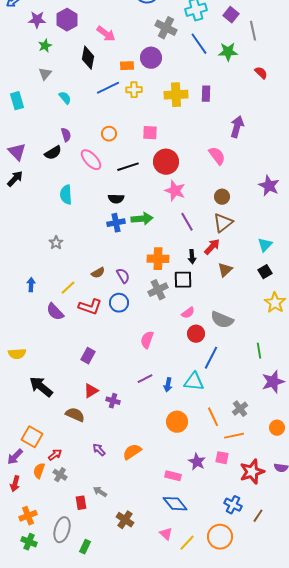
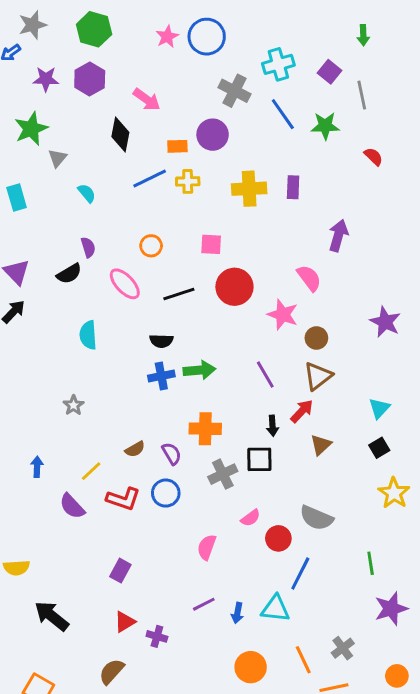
green star: (45, 46) -> (31, 129), moved, size x1.6
pink star: (175, 191) -> (283, 315), moved
orange cross: (158, 259) -> (205, 429), moved
pink semicircle: (188, 313) -> (251, 518), moved
brown semicircle: (75, 415) -> (112, 672), moved, turned -72

